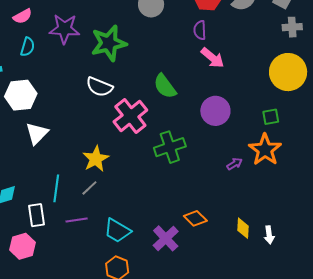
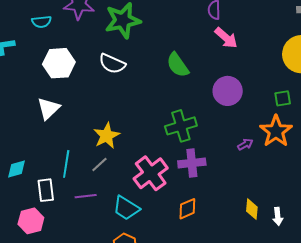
cyan semicircle: (28, 47) -> (41, 22), turned 66
white hexagon: (21, 95) -> (59, 63), moved
pink cross: (130, 116) -> (151, 173), moved
orange diamond: (195, 218) -> (187, 209), moved, turned -70
purple cross: (166, 238) -> (192, 163), moved, turned 36

